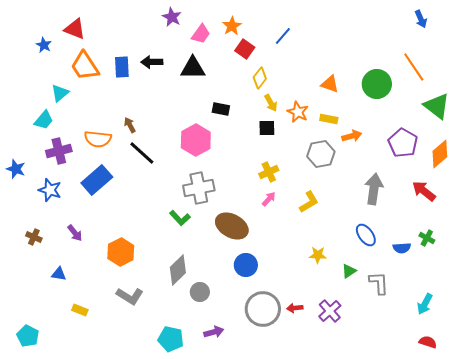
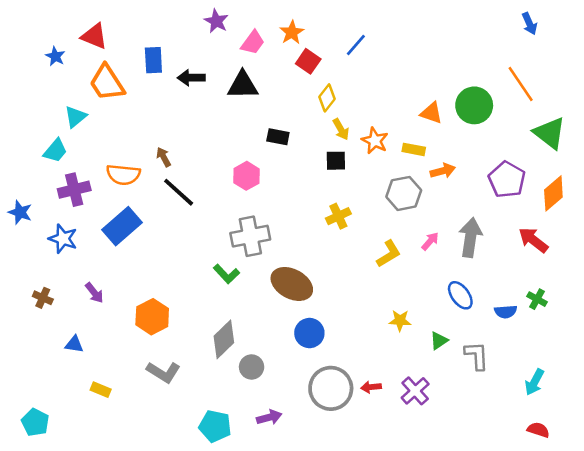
blue rectangle: (122, 67) -> (153, 60), moved
orange triangle: (330, 84) -> (431, 113), moved
pink hexagon: (196, 140) -> (247, 176), size x0.7
pink arrow: (269, 199) -> (430, 241), moved

